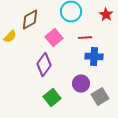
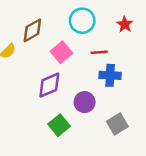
purple diamond: (44, 65) -> (49, 85), turned 30
purple circle: (81, 84) -> (85, 102), moved

